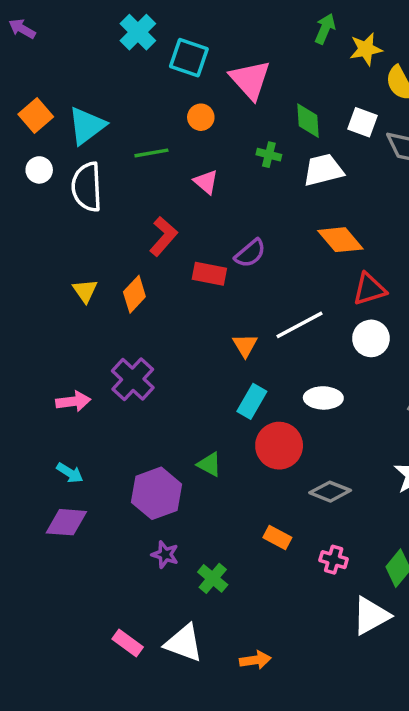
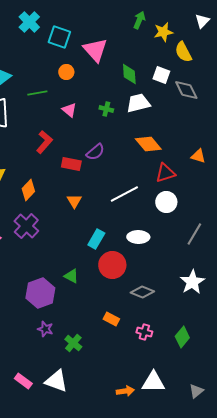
green cross: (269, 155) -> (106, 109), moved
orange diamond: (134, 294) -> (28, 190), moved
orange triangle: (245, 345) -> (74, 201), moved
white triangle: (371, 616) -> (153, 382), moved, turned 30
orange arrow: (255, 660) -> (125, 391), moved

